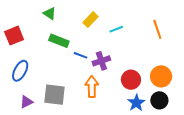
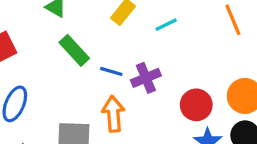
green rectangle: (59, 41) -> (74, 50), turned 30
orange arrow: (92, 87) -> (113, 114), moved

